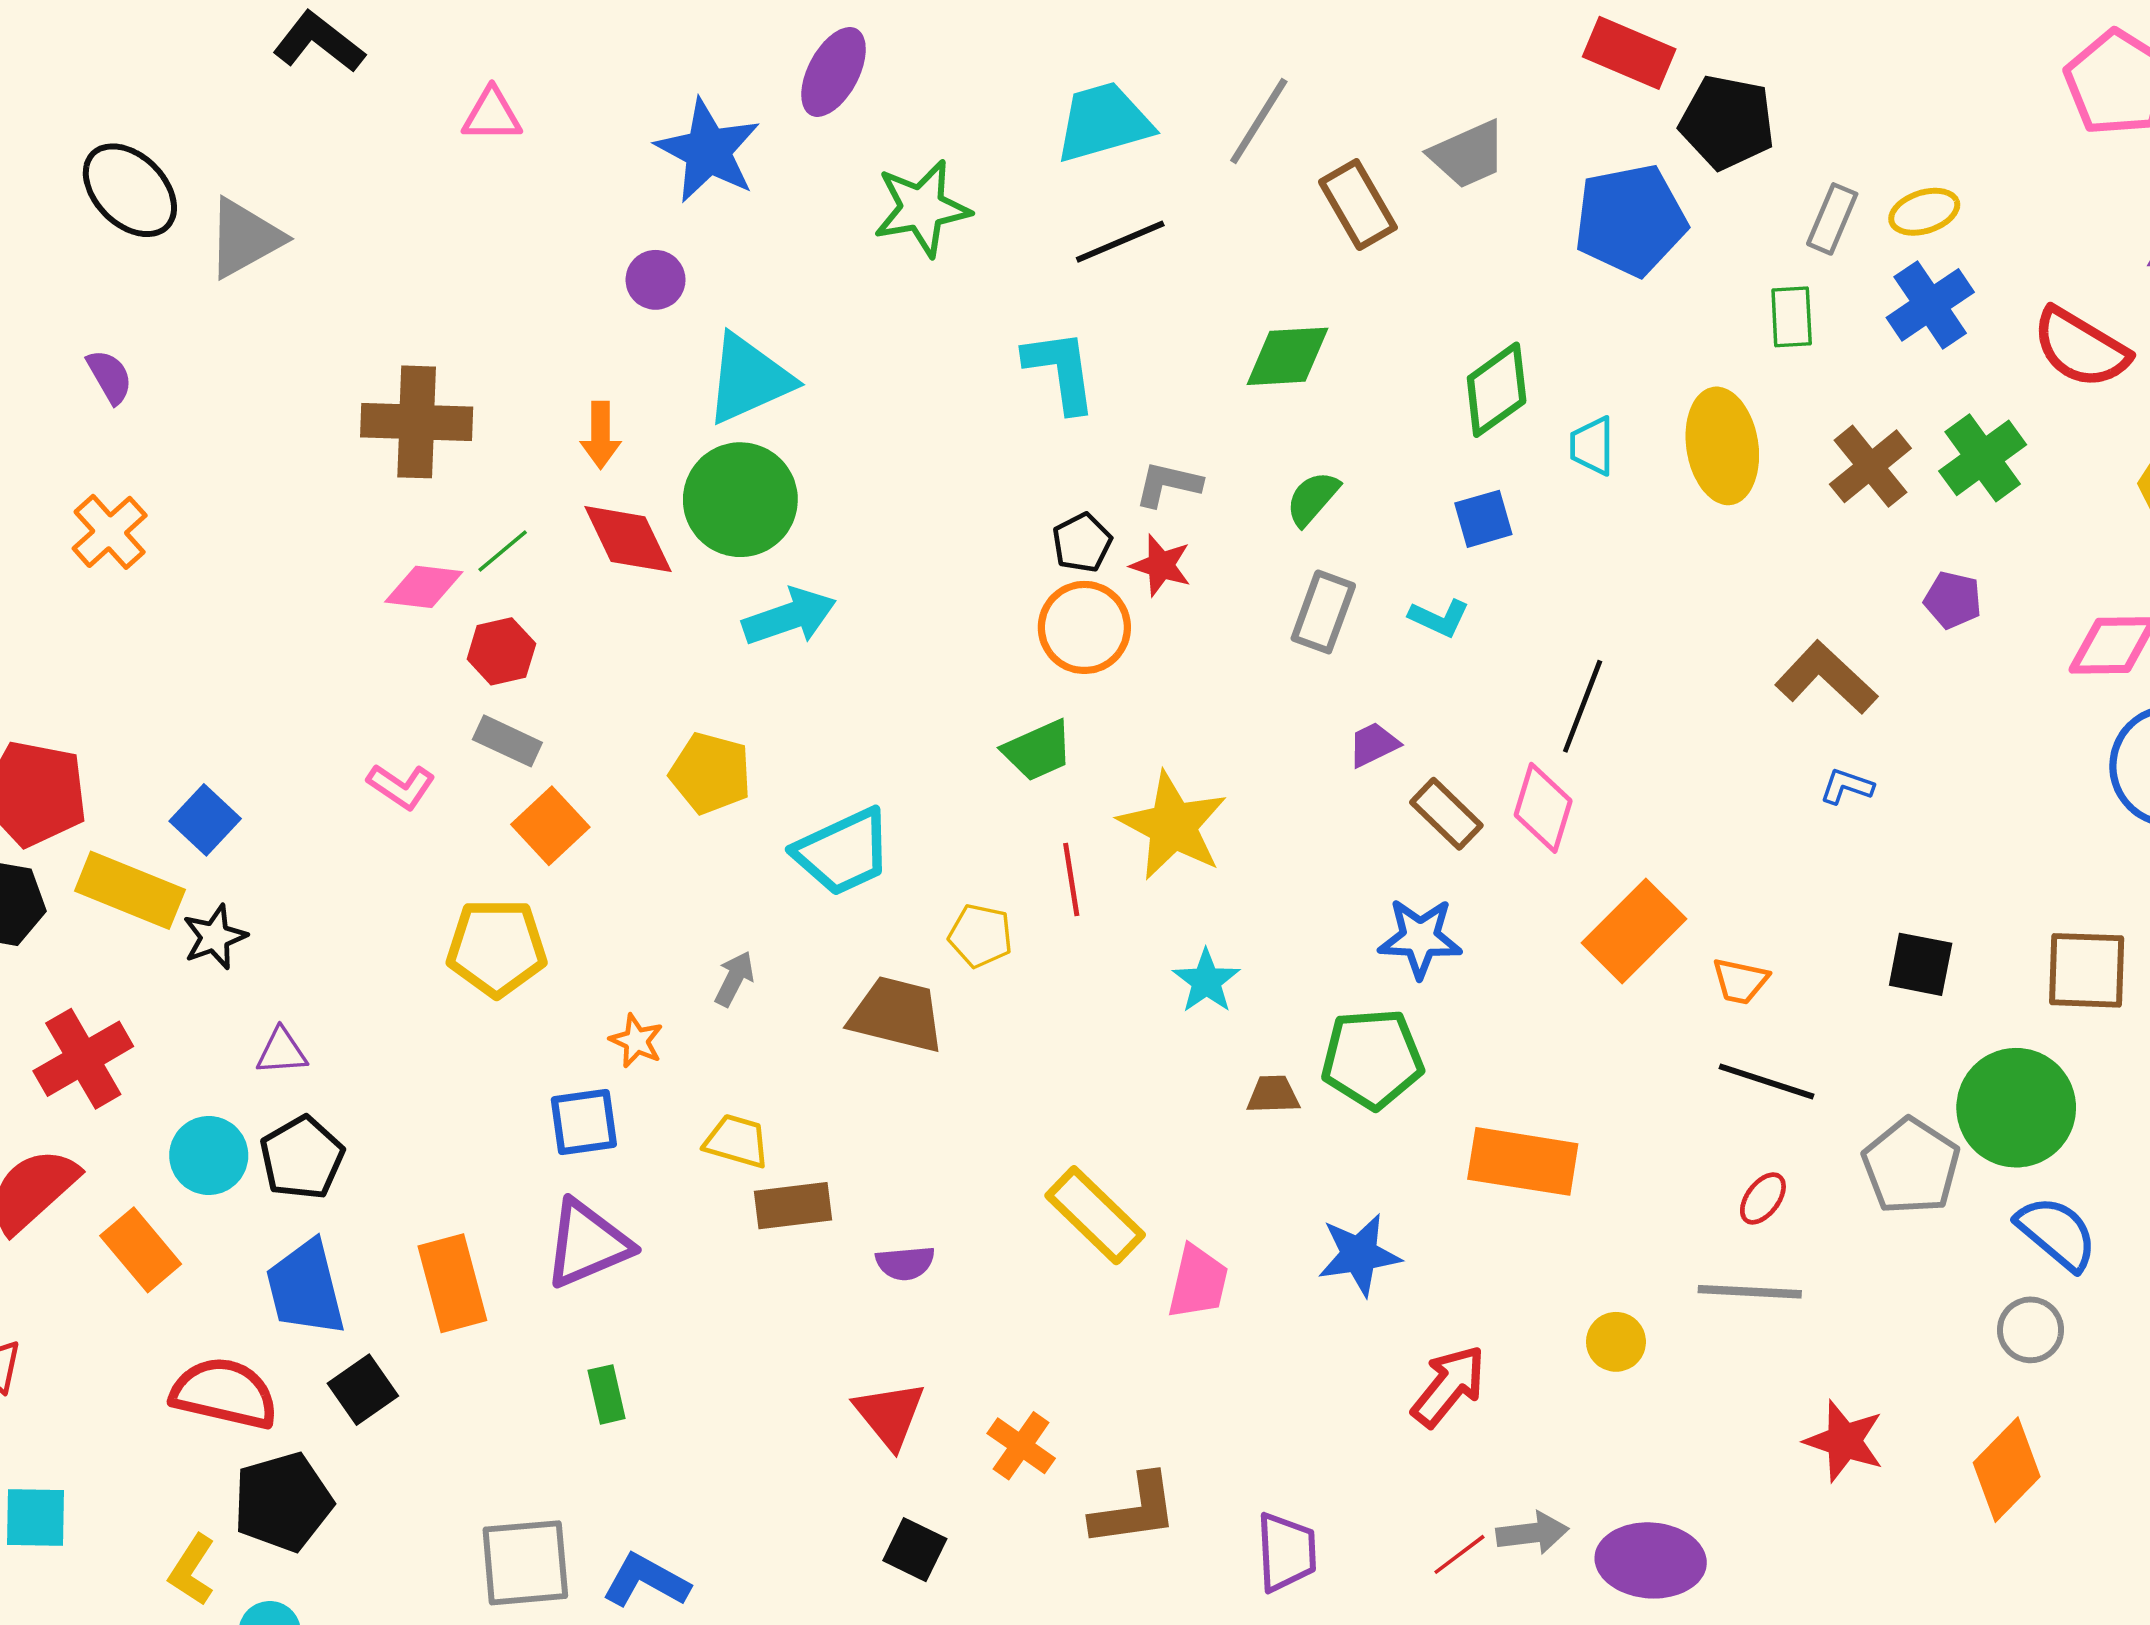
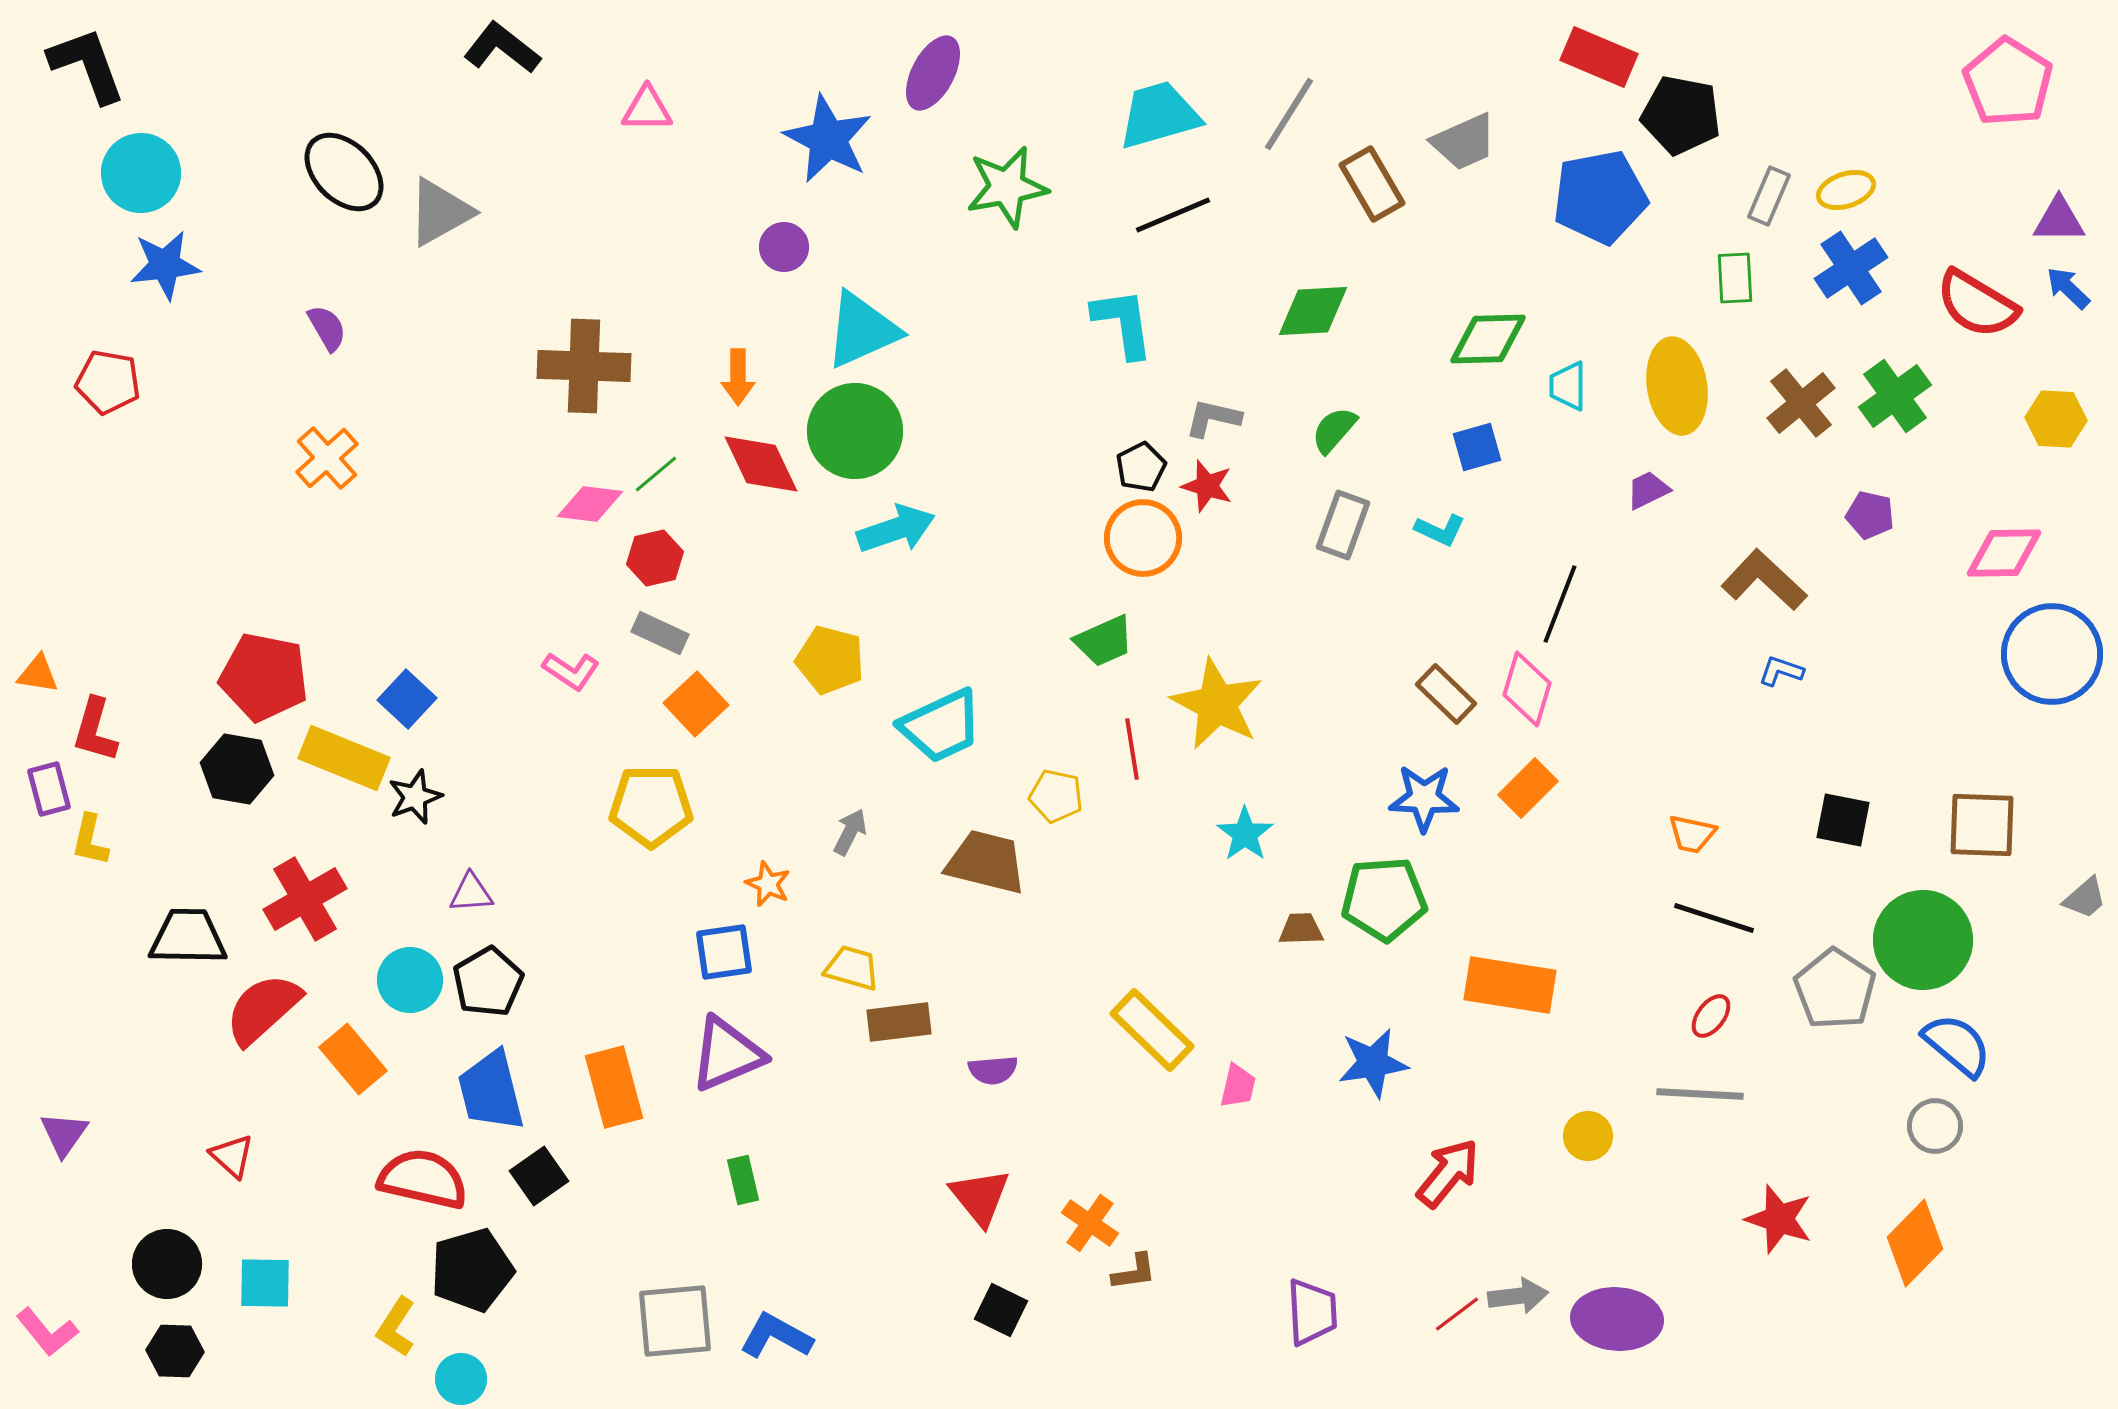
green diamond: (1497, 390) -> (1488, 339), turned 34
purple trapezoid: (1373, 745) -> (1648, 490), moved
orange rectangle: (1634, 931) -> (1528, 788), moved, size x0.7
pink trapezoid: (1198, 1282) -> (1238, 1086), size x0.7
brown L-shape: (1135, 1510) -> (1134, 1272), moved, size x0.6

